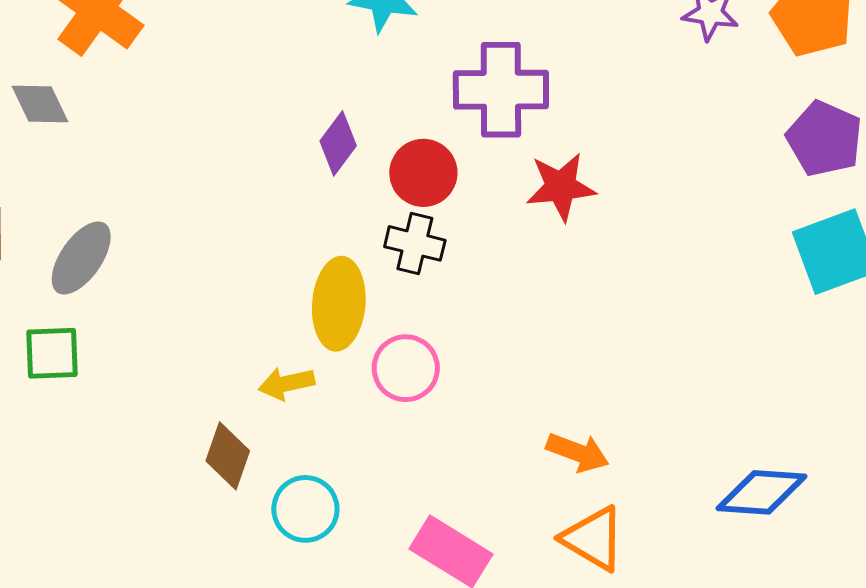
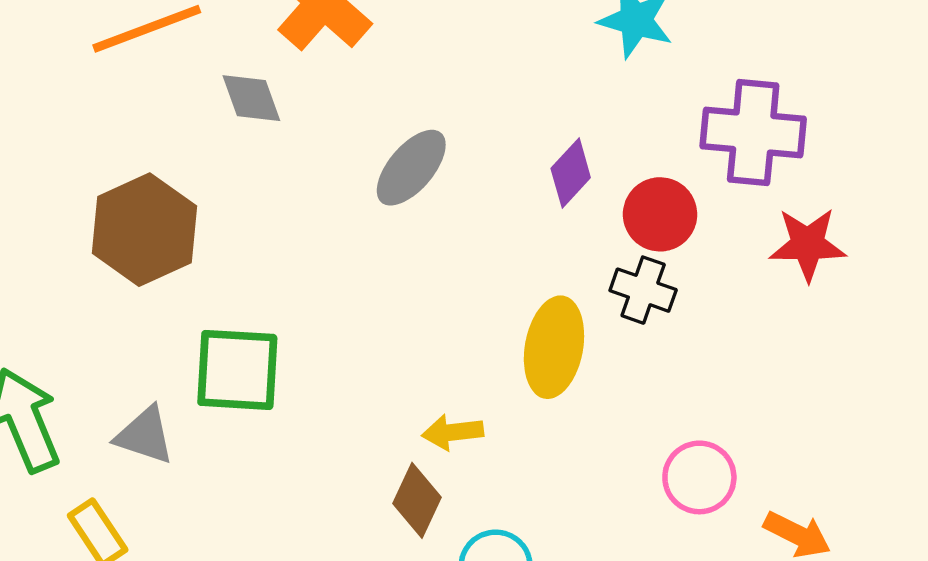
gray ellipse: (81, 258) -> (411, 168), moved
green square: (52, 353) -> (237, 370), size x1.4
pink circle: (406, 368) -> (699, 477), moved
yellow arrow: (287, 383) -> (453, 432), moved

